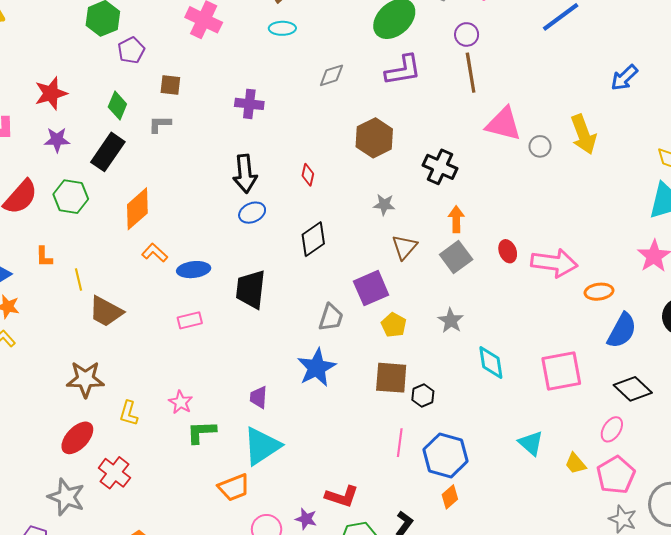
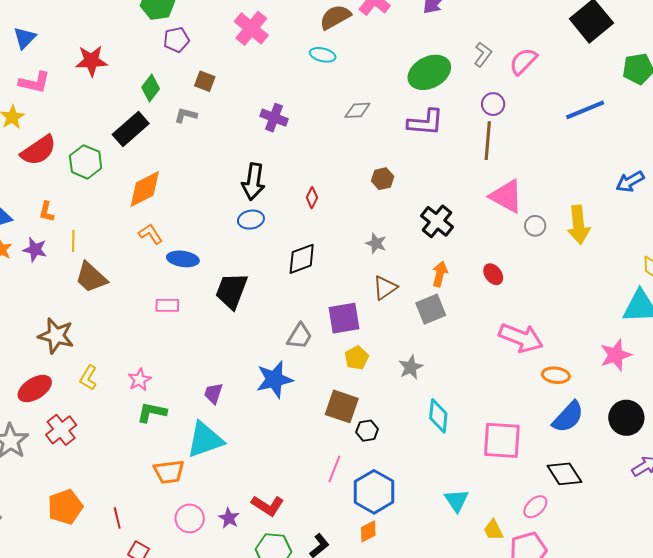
brown hexagon: (374, 138) -> (383, 179), size x0.6
purple star: (57, 140) -> (35, 250), moved
red ellipse: (508, 251) -> (493, 274), moved, turned -30

